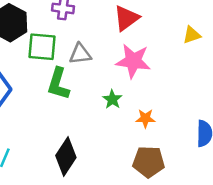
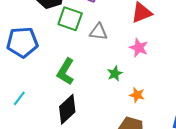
pink star: (133, 61) -> (139, 48), size x0.7
green L-shape: (58, 84) -> (66, 72), moved

